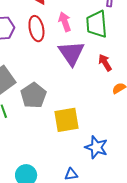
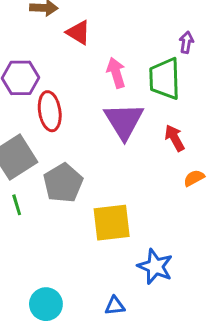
red ellipse: (36, 29) -> (50, 111), moved

